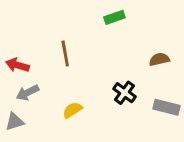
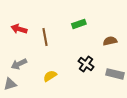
green rectangle: (114, 17) -> (79, 24), moved
red arrow: (17, 65) -> (19, 29), moved

